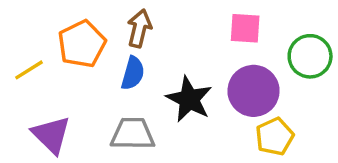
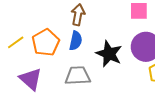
orange pentagon: (82, 44) -> (46, 43), moved

